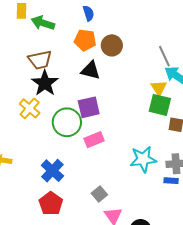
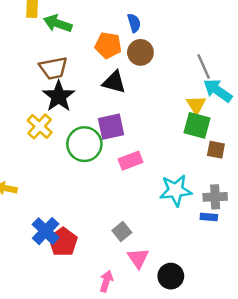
blue semicircle: (88, 13) -> (134, 23), moved
pink rectangle: (94, 140) -> (130, 161), moved
blue cross: (52, 171) -> (46, 231), moved

